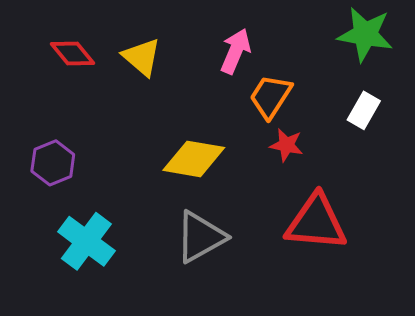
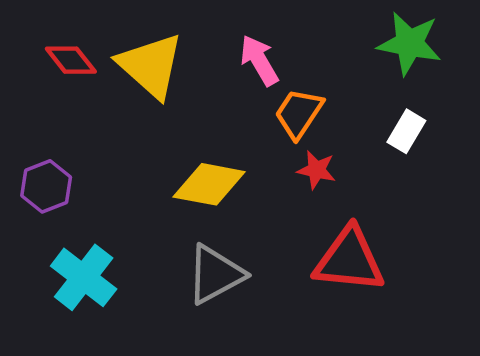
pink arrow: (236, 51) -> (259, 60), turned -54
yellow triangle: (142, 57) -> (151, 66), size x1.5

